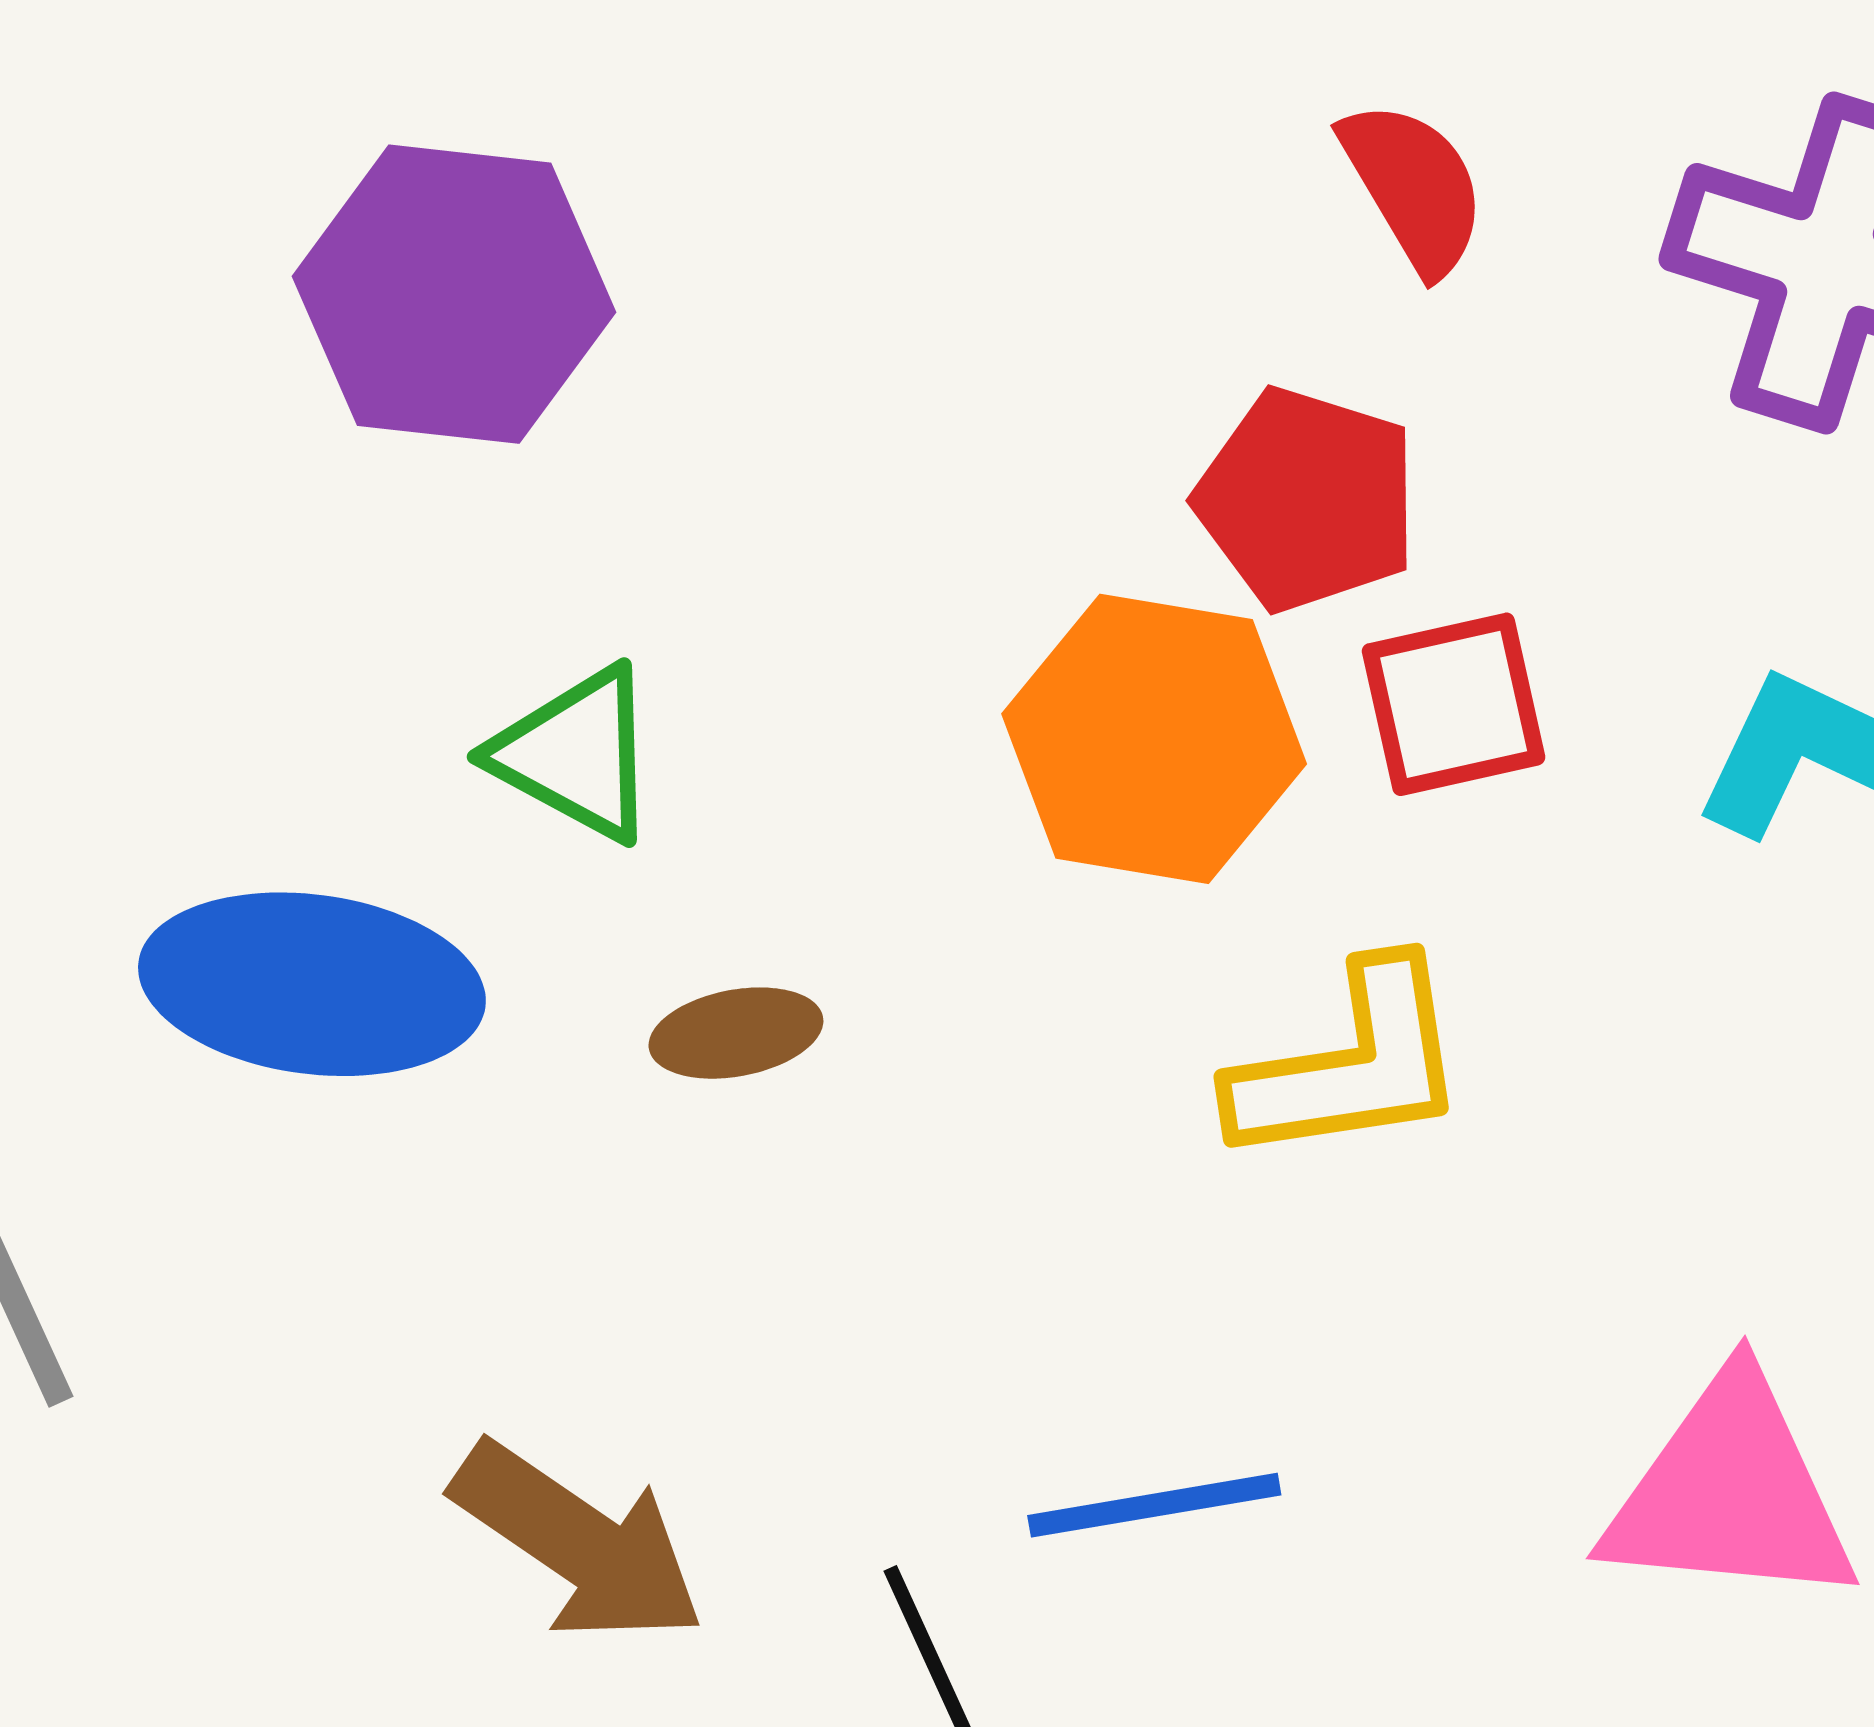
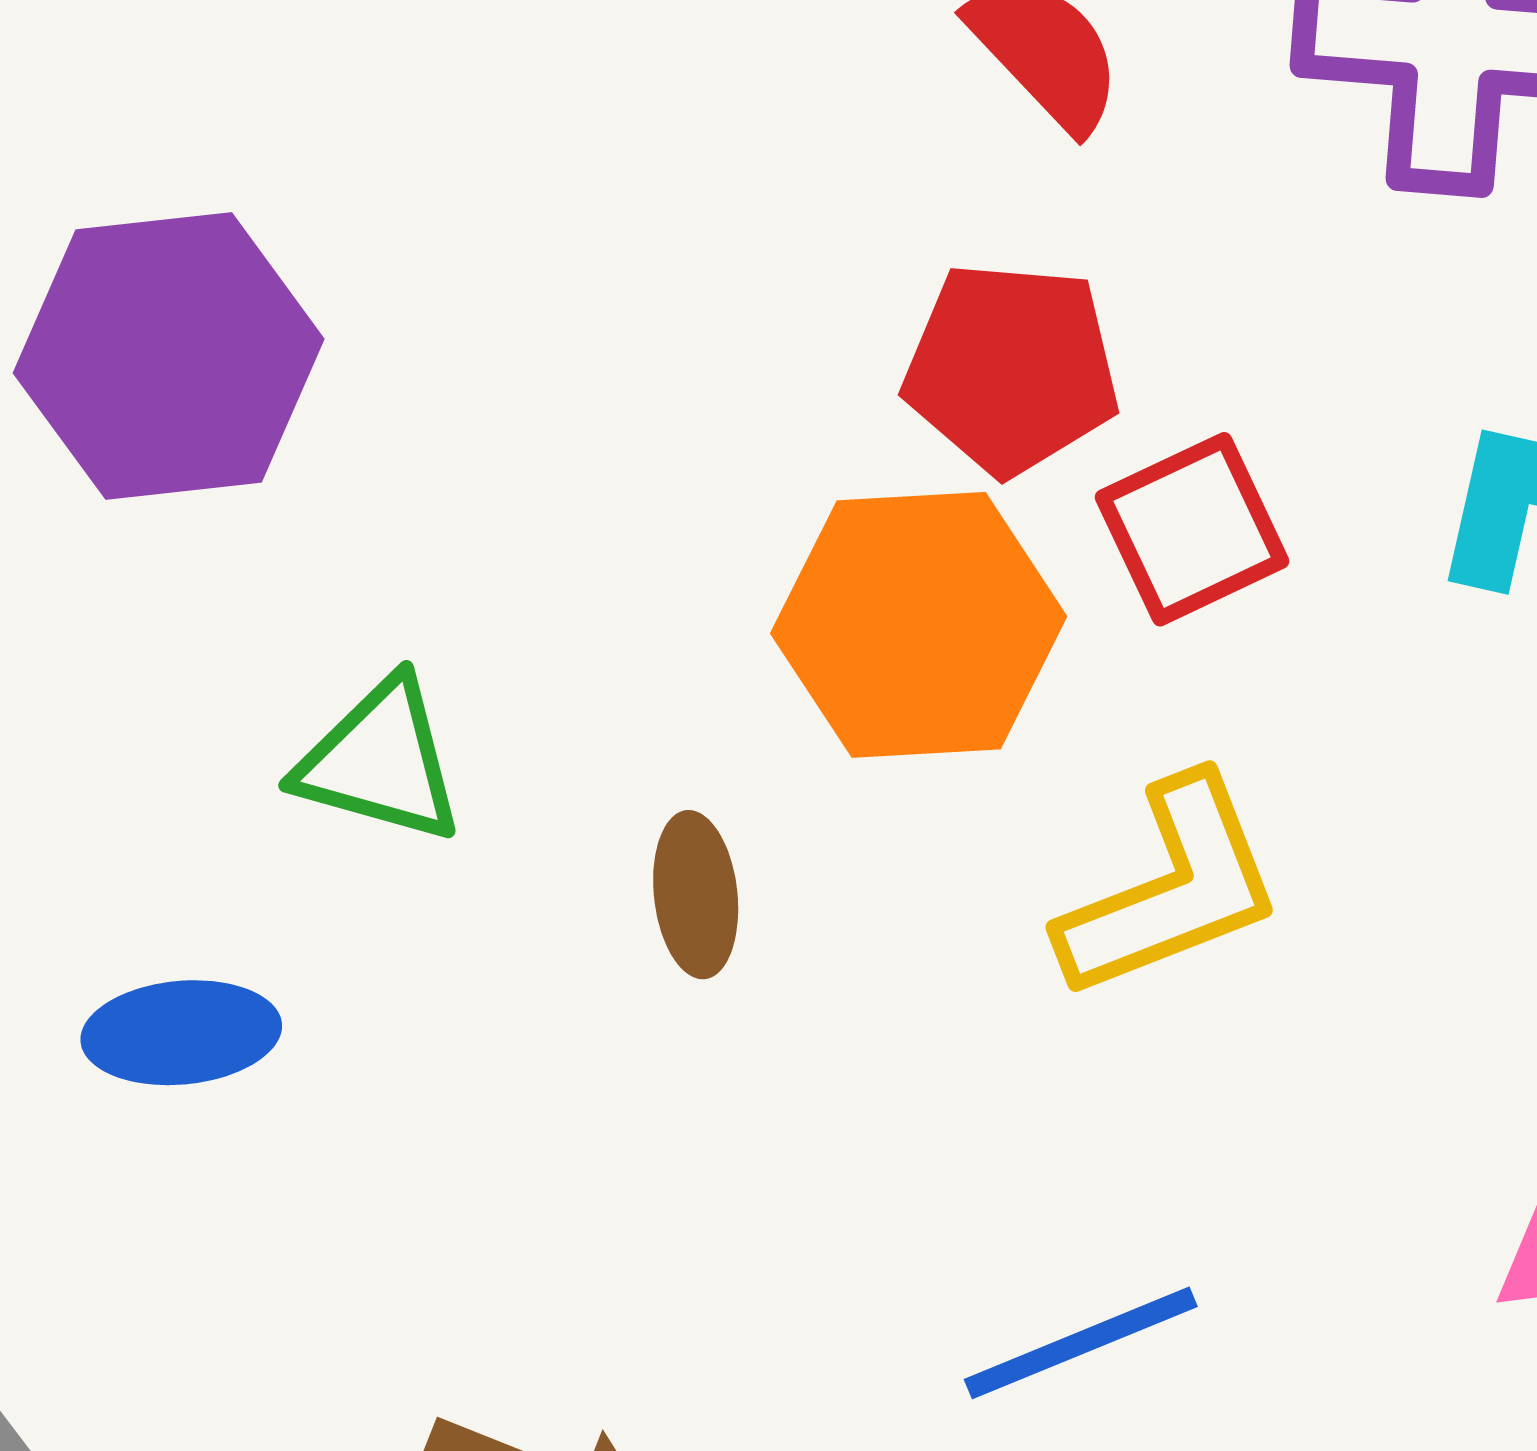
blue ellipse: (312, 984) -> (181, 1033), size x0.6
brown ellipse: (736, 1033) -> (696, 895), moved, turned -73

